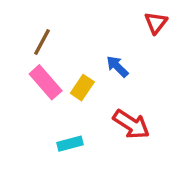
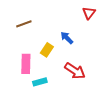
brown line: (42, 42) -> (24, 24), turned 42
pink rectangle: (46, 82) -> (26, 64), moved, turned 42

